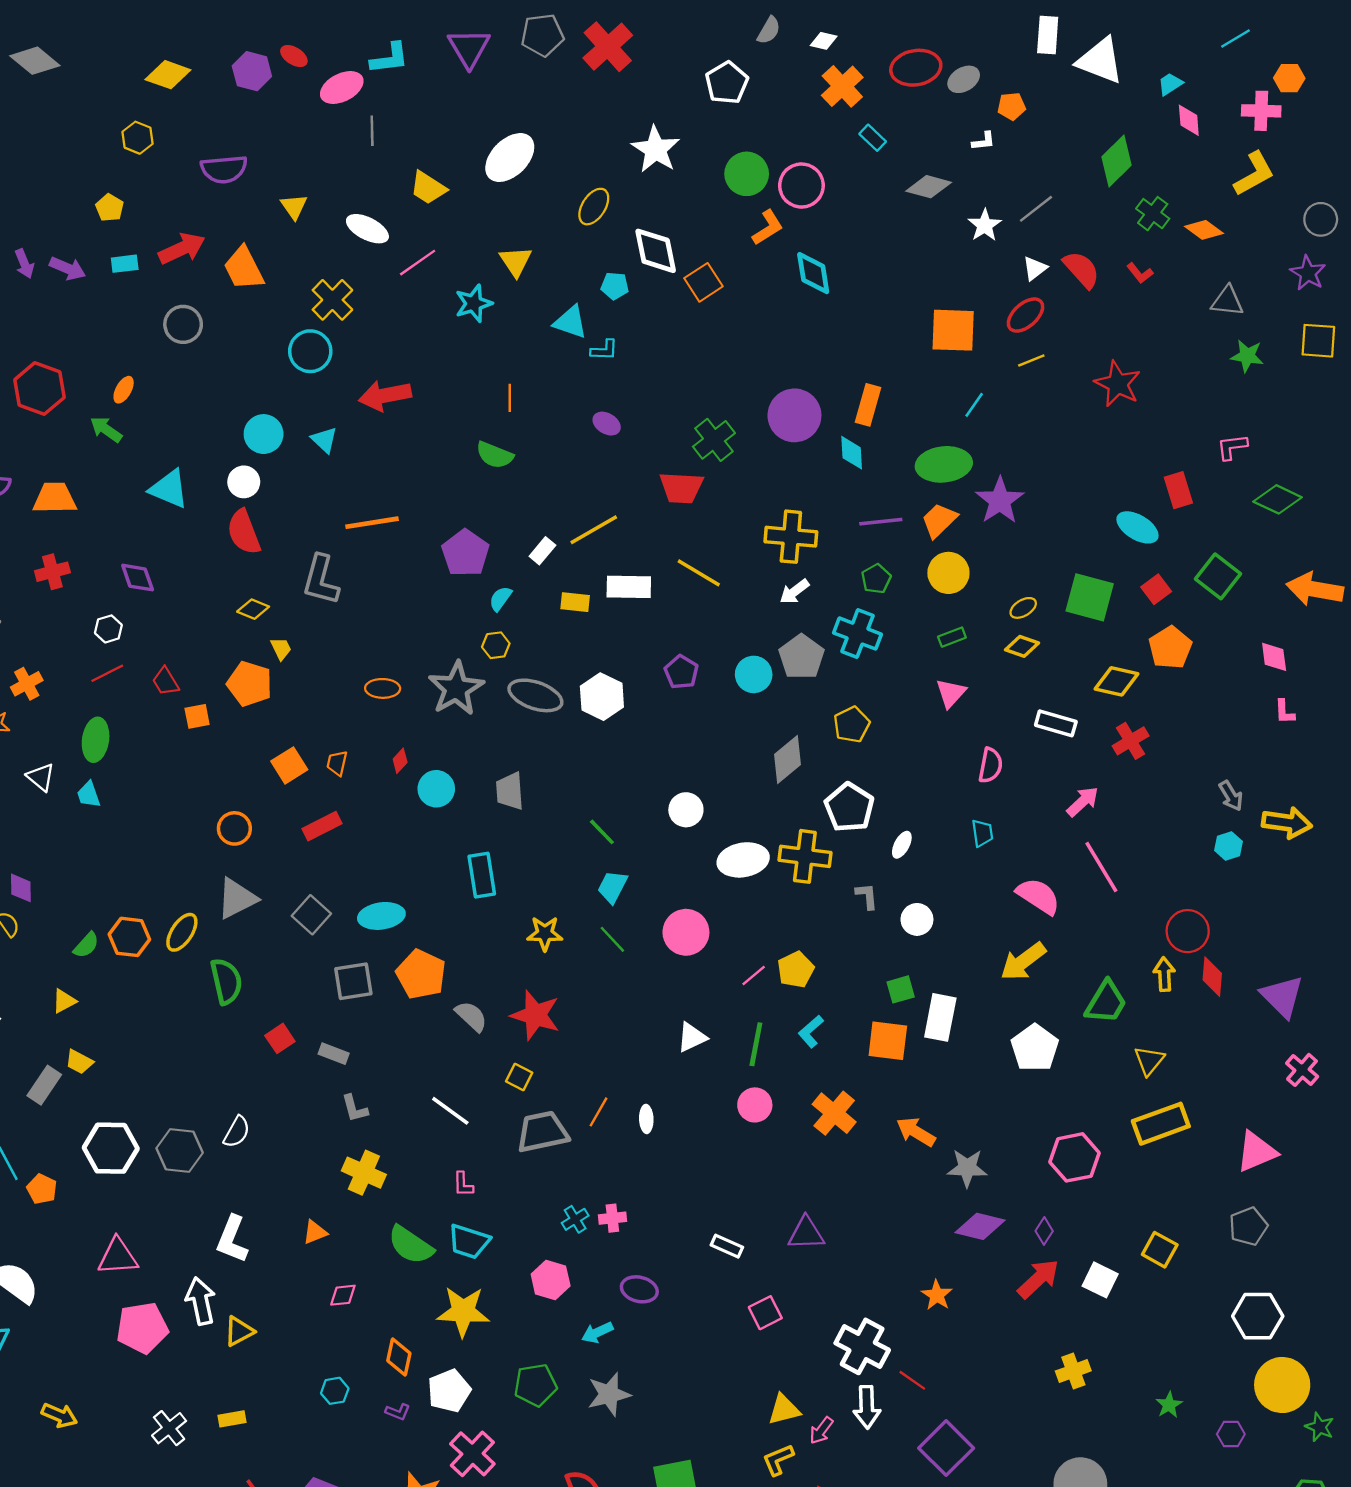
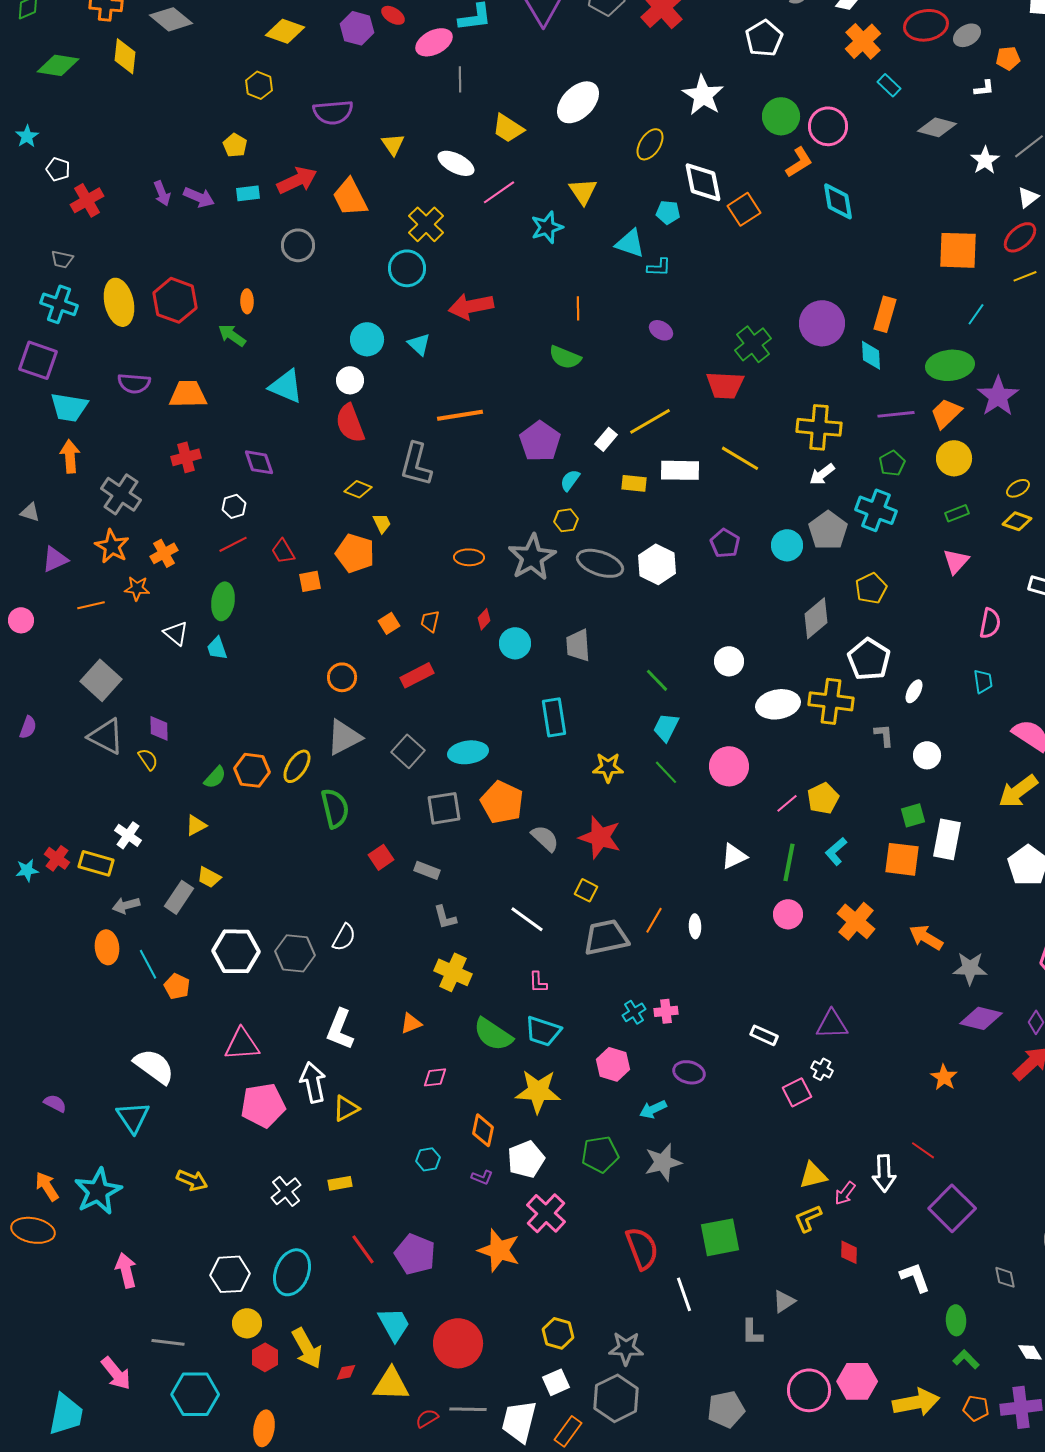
orange ellipse: (124, 390) -> (247, 301), turned -30
orange square: (289, 765) -> (389, 623), size x0.7
white cross: (862, 1346) -> (822, 1069), moved, size x0.5

